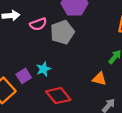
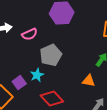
gray pentagon: (62, 32) -> (51, 55), moved

